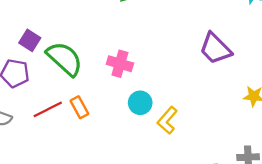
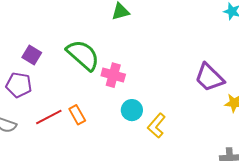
purple trapezoid: (215, 49) -> (209, 77), moved
green semicircle: (65, 59) -> (83, 55), moved

